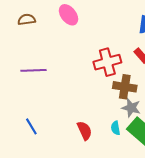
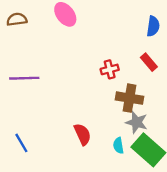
red cross: (107, 62) -> (110, 69), size x0.6
red semicircle: (85, 131) -> (82, 134), moved

